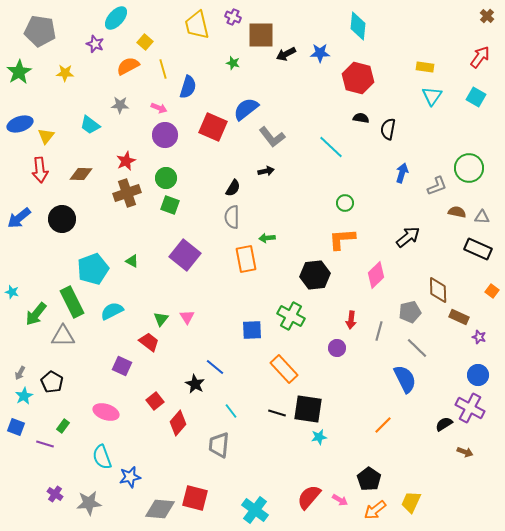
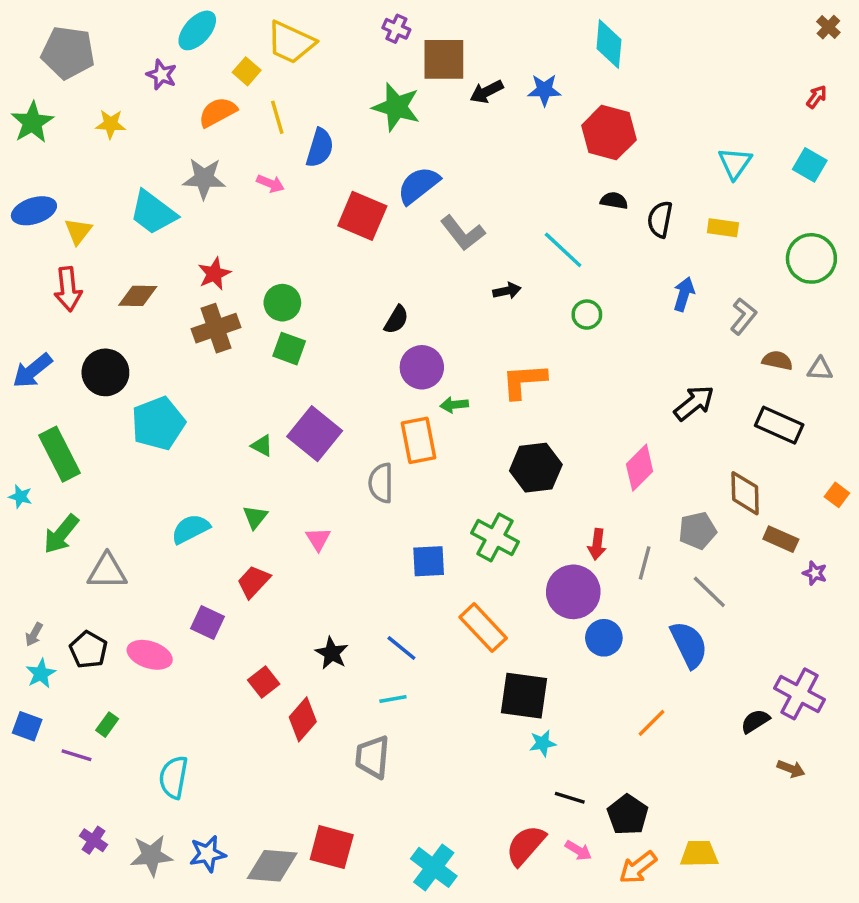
yellow trapezoid: (197, 25) -> (291, 42), moved, turned -52
red arrow: (480, 57) -> (817, 97), size x0.6
green star: (233, 63) -> (396, 107), size x2.0
yellow rectangle: (425, 67) -> (723, 228), moved
gray star: (120, 105) -> (204, 178), size x1.4
cyan trapezoid: (90, 125) -> (153, 212), size x1.4
purple circle: (165, 135) -> (422, 367), moved
green circle: (469, 168) -> (811, 258), moved
black arrow: (266, 171) -> (507, 291), moved
gray L-shape: (437, 186) -> (743, 316), turned -30
green circle: (345, 203) -> (587, 315), moved
gray semicircle: (232, 217) -> (381, 483), moved
orange L-shape: (342, 239) -> (524, 381), moved
black rectangle: (478, 249) -> (779, 425), moved
green triangle: (132, 261) -> (262, 446), moved
cyan pentagon: (93, 269) -> (158, 423), moved
green rectangle: (72, 302) -> (59, 454), moved
green triangle: (161, 319) -> (255, 517), moved
red trapezoid: (149, 342) -> (253, 582), turned -85
purple circle: (337, 348) -> (573, 592), size x1.8
blue line: (215, 367) -> (401, 648), moved
blue circle: (478, 375) -> (604, 638), moved
cyan line: (231, 411) -> (393, 699), turned -63
pink ellipse: (106, 412) -> (150, 655), moved
black line: (277, 413) -> (570, 798), moved
cyan semicircle: (102, 457) -> (173, 777), turned 30
blue star: (130, 477) -> (207, 854), moved
yellow trapezoid: (411, 502) -> (699, 854), turned 65

